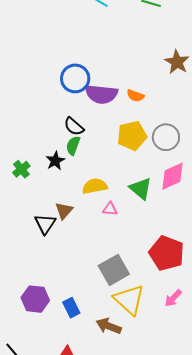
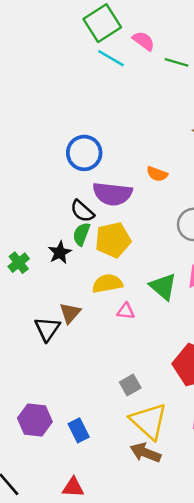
purple semicircle: (101, 94) -> (112, 194), moved
yellow pentagon: (132, 136) -> (113, 240), moved
gray square: (114, 270) -> (130, 385), size x0.6
brown arrow: (109, 326) -> (145, 453), moved

